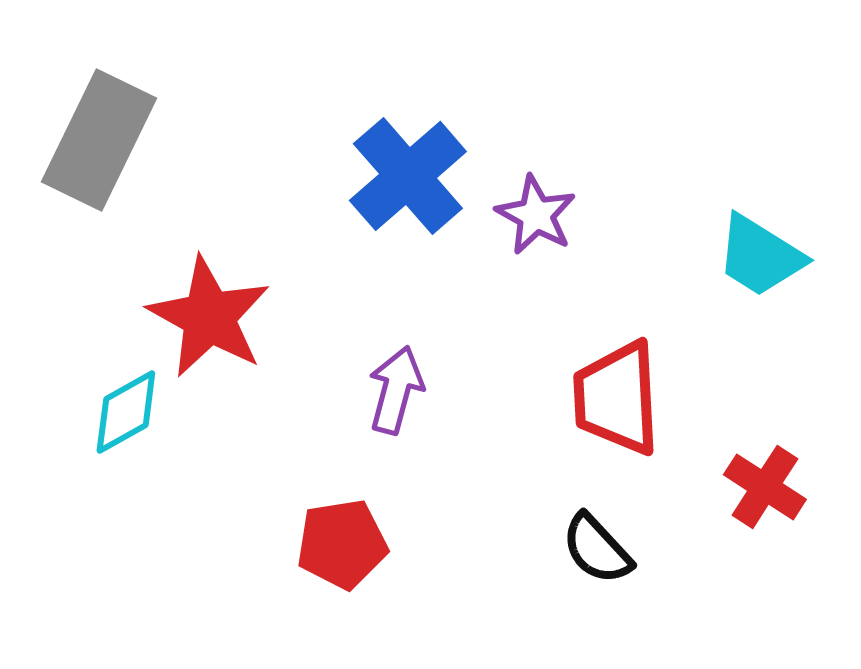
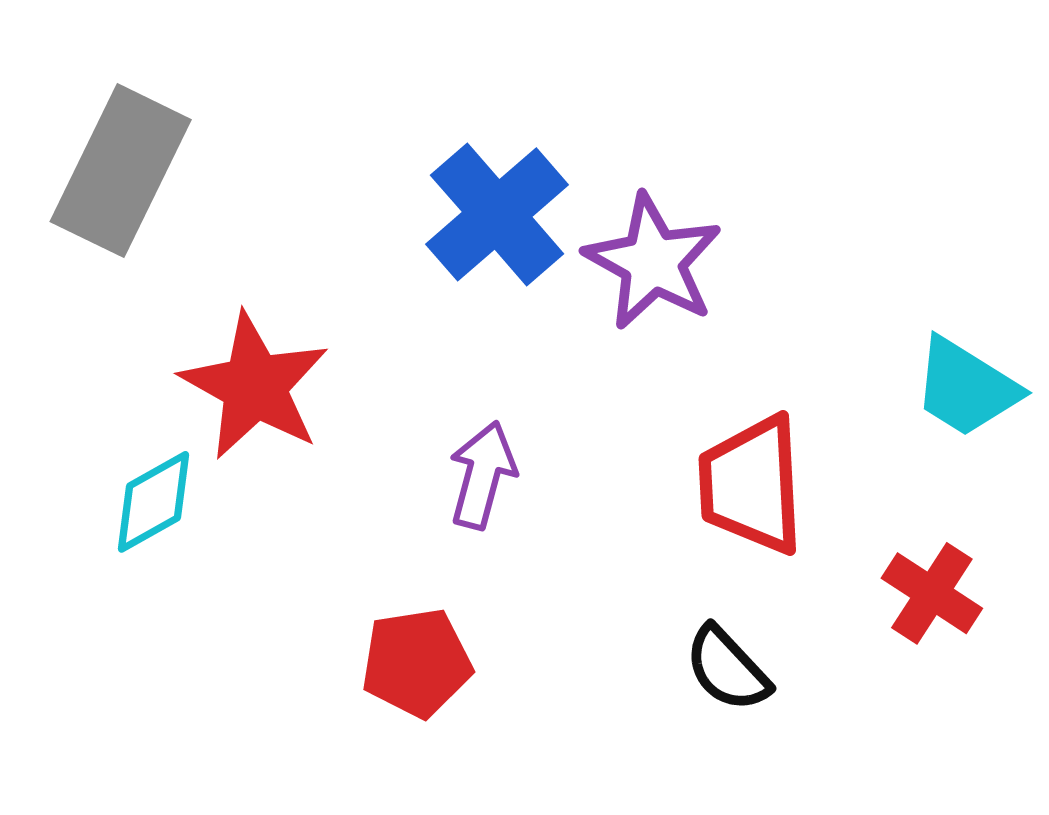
purple star: (536, 215) -> (653, 262), size x1.4
cyan trapezoid: (760, 256) -> (966, 387), moved

